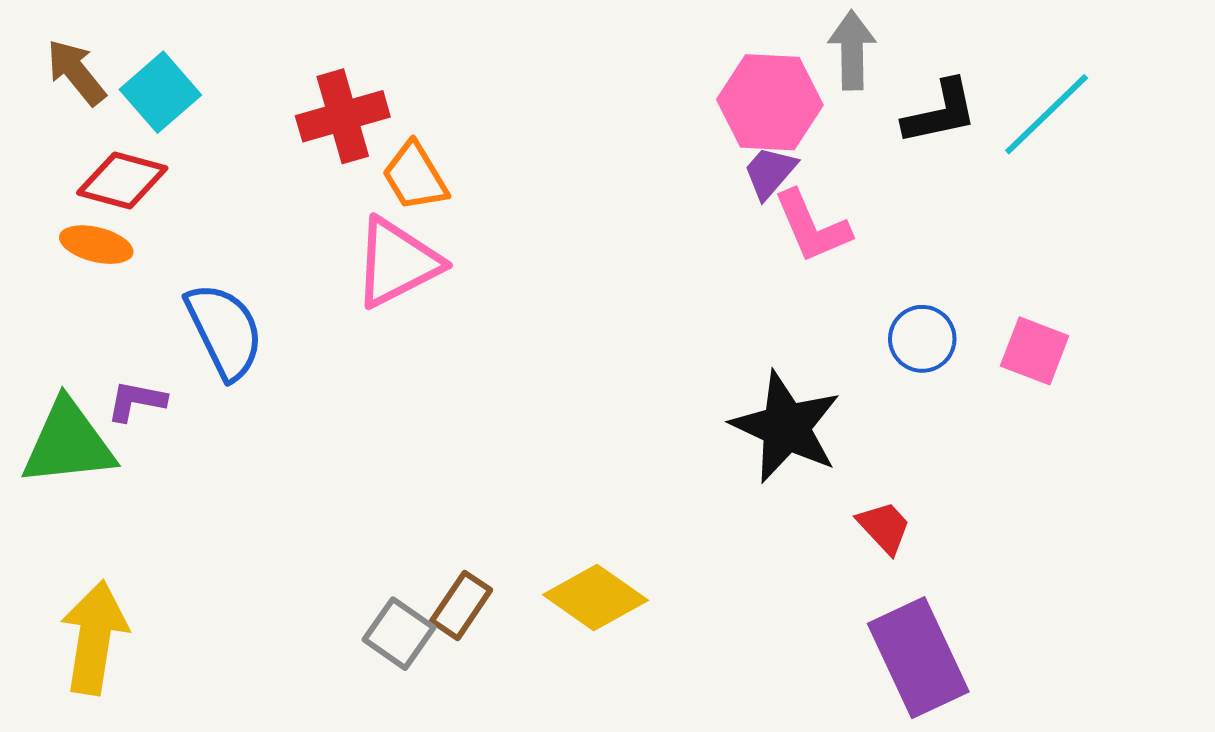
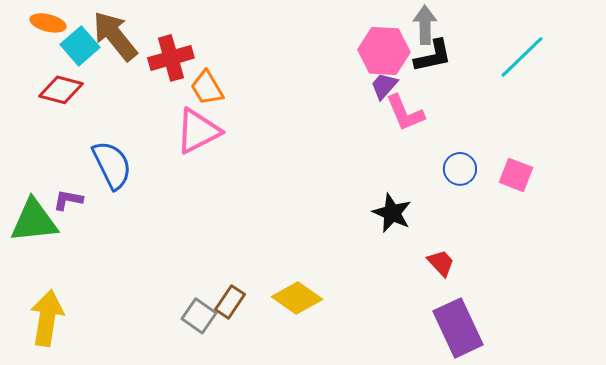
brown arrow: (76, 72) -> (115, 36), moved, size x1.5
black L-shape: (940, 112) -> (433, 56), moved
orange ellipse: (96, 245) -> (48, 23), moved
black star: (786, 427) -> (392, 213), size x0.7

